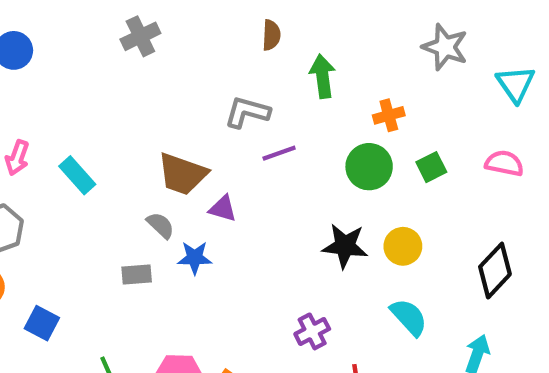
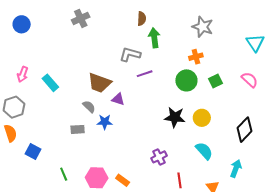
gray star: (445, 47) -> (203, 27), moved
green arrow: (323, 76) -> (154, 38), moved
pink semicircle: (504, 163) -> (250, 80), turned 30

